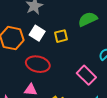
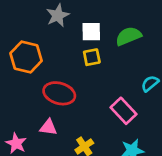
white square: (37, 33) -> (91, 32), moved, turned -35

